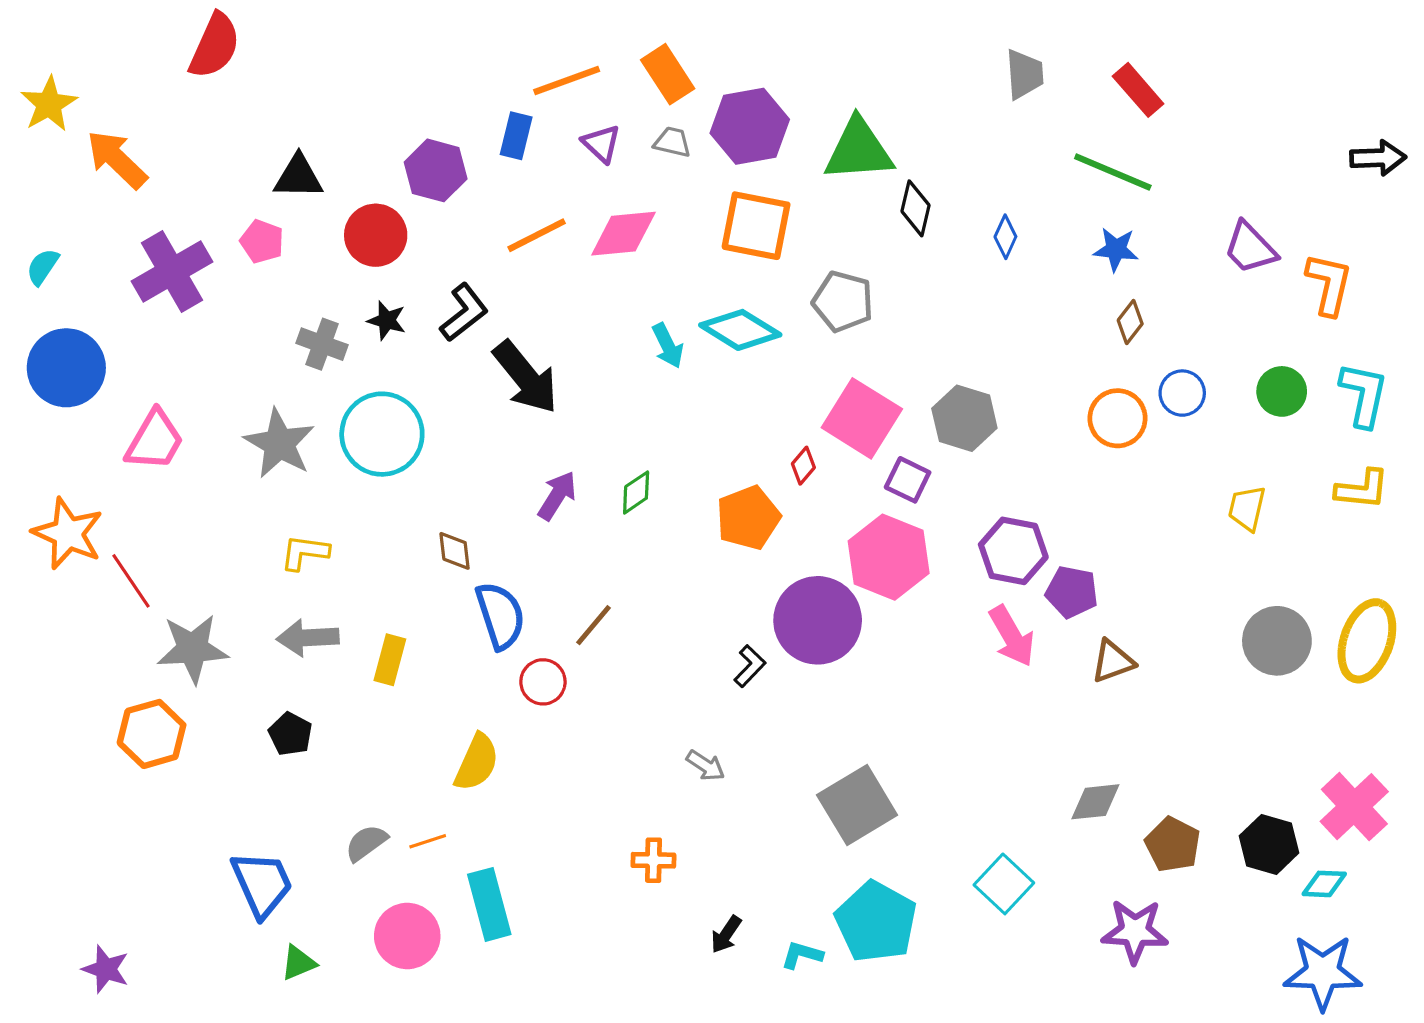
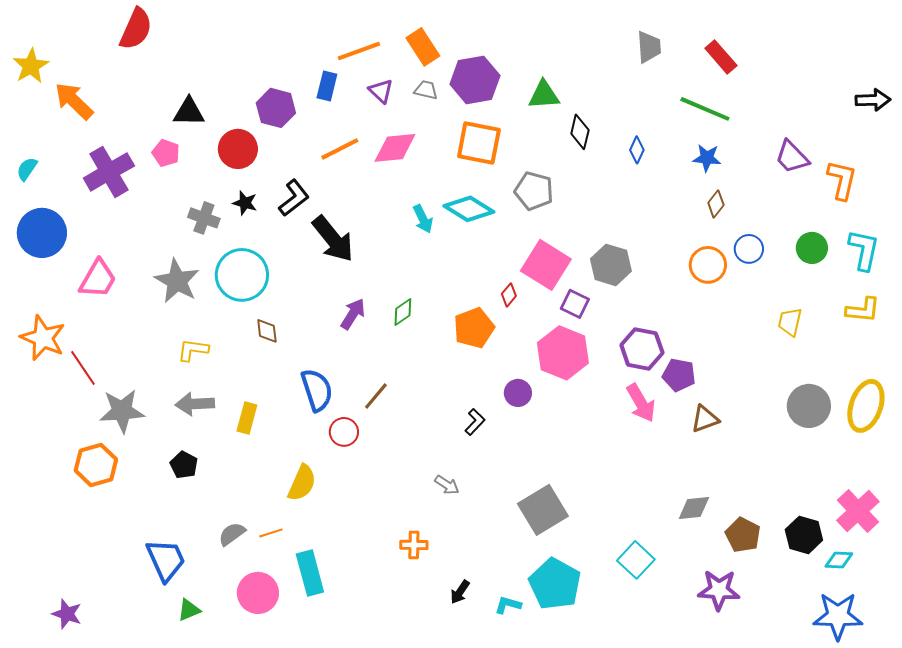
green triangle: (859, 150) -> (544, 95), size x0.7
brown diamond: (455, 551) -> (267, 331), moved
purple circle: (818, 620) -> (518, 393), size x0.5

